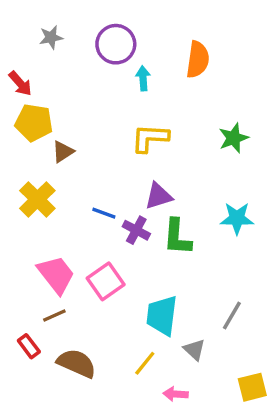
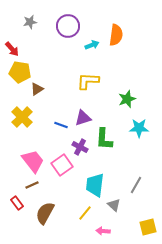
cyan arrow: (143, 78) -> (92, 45), moved, turned 72
green star: (234, 138) -> (127, 99), moved
purple triangle: (158, 196) -> (83, 118), moved
purple cross: (136, 230) -> (80, 147), moved
brown semicircle: (77, 363) -> (45, 213), turned -85

